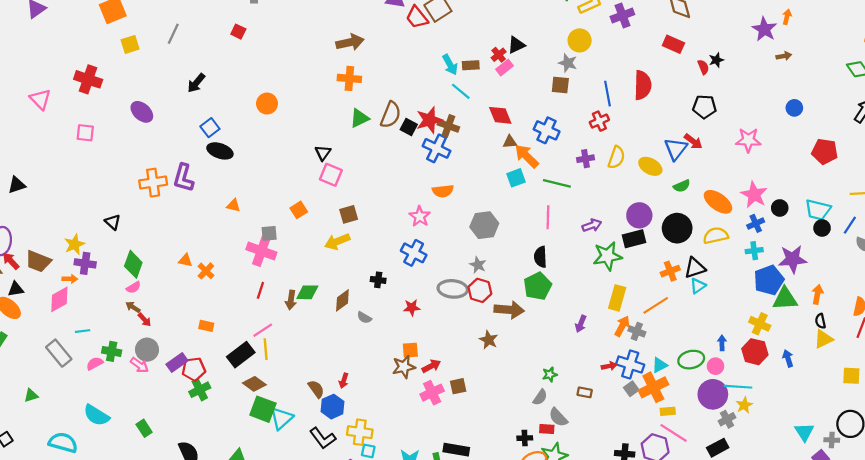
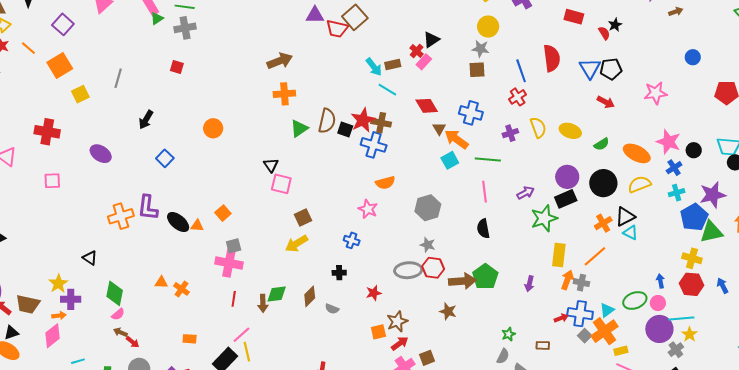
red trapezoid: (417, 17) -> (337, 29), turned -30
brown triangle: (510, 142) -> (439, 129), turned -48
blue triangle: (676, 149) -> (590, 68), moved
black ellipse: (220, 151) -> (178, 222), moved, turned 30
yellow semicircle: (616, 157) -> (538, 127), turned -30
orange square: (299, 210) -> (223, 213), moved
blue cross: (414, 253) -> (352, 240), moved, size x0.7
green pentagon: (538, 286) -> (485, 277), moved
cyan triangle: (698, 286) -> (630, 233), turned -49
brown star: (404, 367) -> (397, 321), moved

